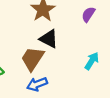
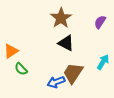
brown trapezoid: (32, 59) -> (73, 73), moved

